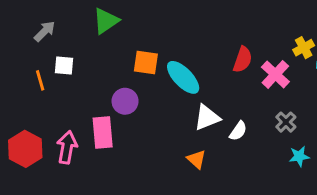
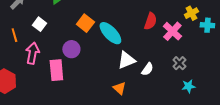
orange square: (146, 63) -> (85, 23), turned 30
white square: (64, 65) -> (39, 24), moved, turned 32
pink arrow: (67, 147) -> (32, 53), moved

